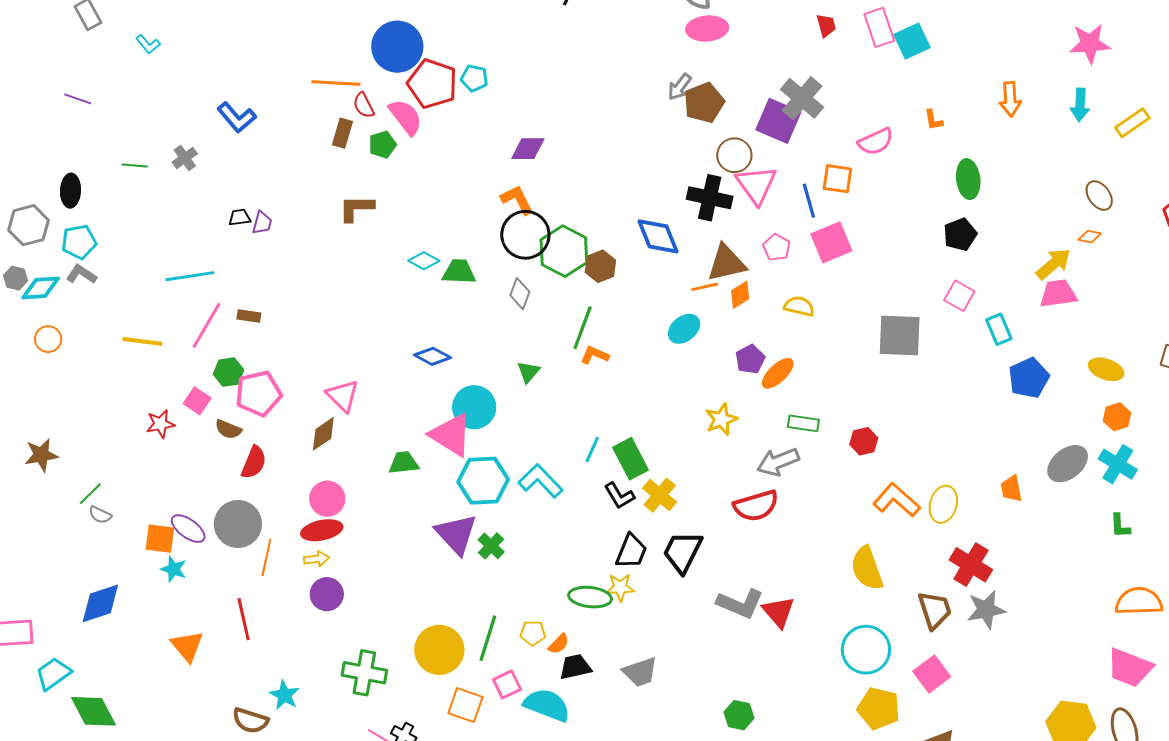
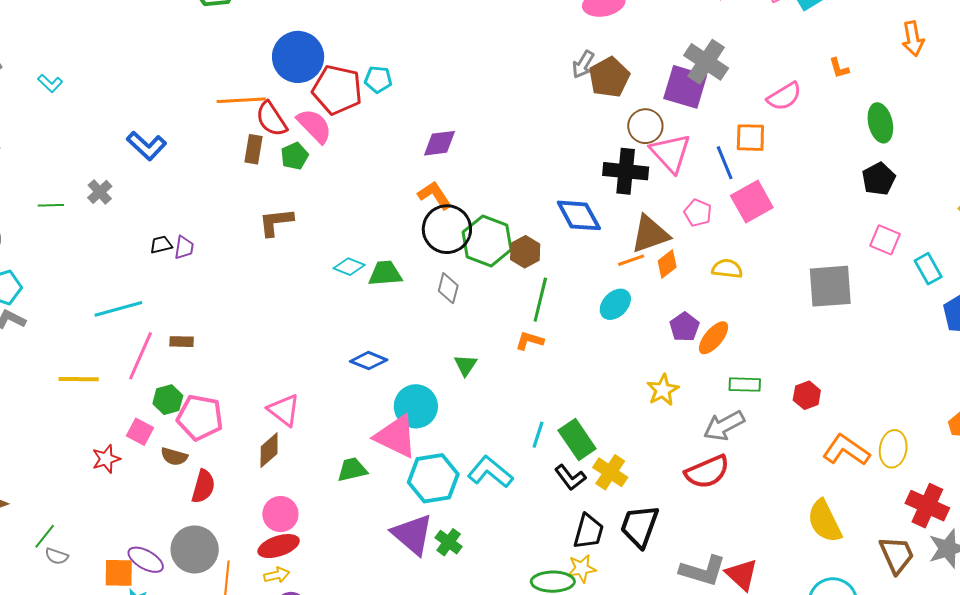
red semicircle: (364, 105) -> (271, 119), size x1.4
green line: (583, 328) -> (540, 300), moved
pink pentagon: (258, 393) -> (200, 417), turned 30

